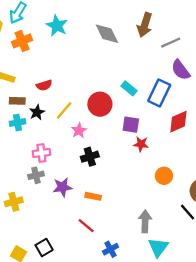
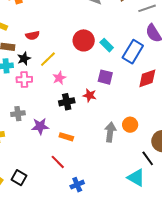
red circle: (100, 104) -> (84, 40), moved
red star: (141, 144) -> (90, 95), moved
pink cross: (41, 153) -> (24, 80), moved
gray arrow: (145, 221) -> (110, 132), moved
black square: (44, 247) -> (19, 178), turned -35
cyan triangle: (158, 247) -> (136, 178), moved, turned -42

